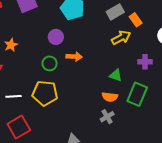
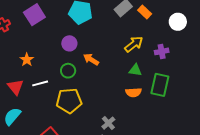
yellow arrow: (121, 38) -> (134, 44), moved
orange arrow: (74, 57) -> (91, 59), turned -140
white line: (13, 96) -> (40, 83), moved
gray cross: (107, 117) -> (108, 123), moved

